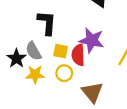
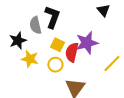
purple star: (92, 40) -> (87, 43), turned 30
gray semicircle: (33, 51) -> (35, 25), moved

